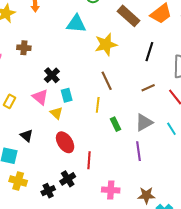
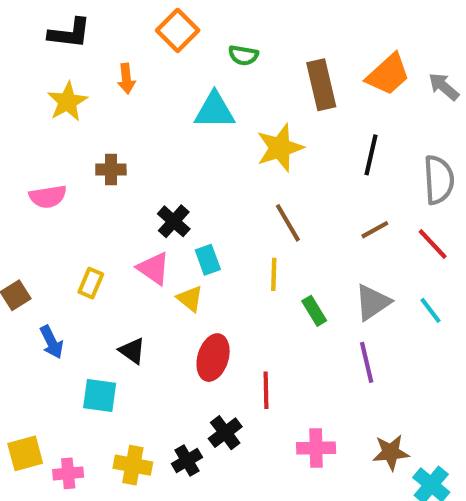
brown rectangle: (128, 16) -> (321, 85), turned 40
red ellipse: (65, 142) -> (213, 358), turned 55
yellow cross: (18, 181) -> (133, 465), moved

